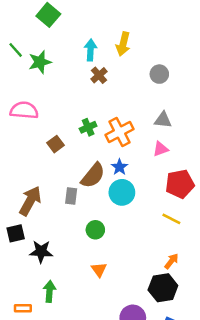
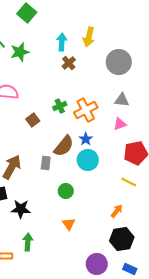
gray circle: (159, 74) -> (119, 62), size x1.6
orange arrow: (171, 261) -> (117, 211), moved

